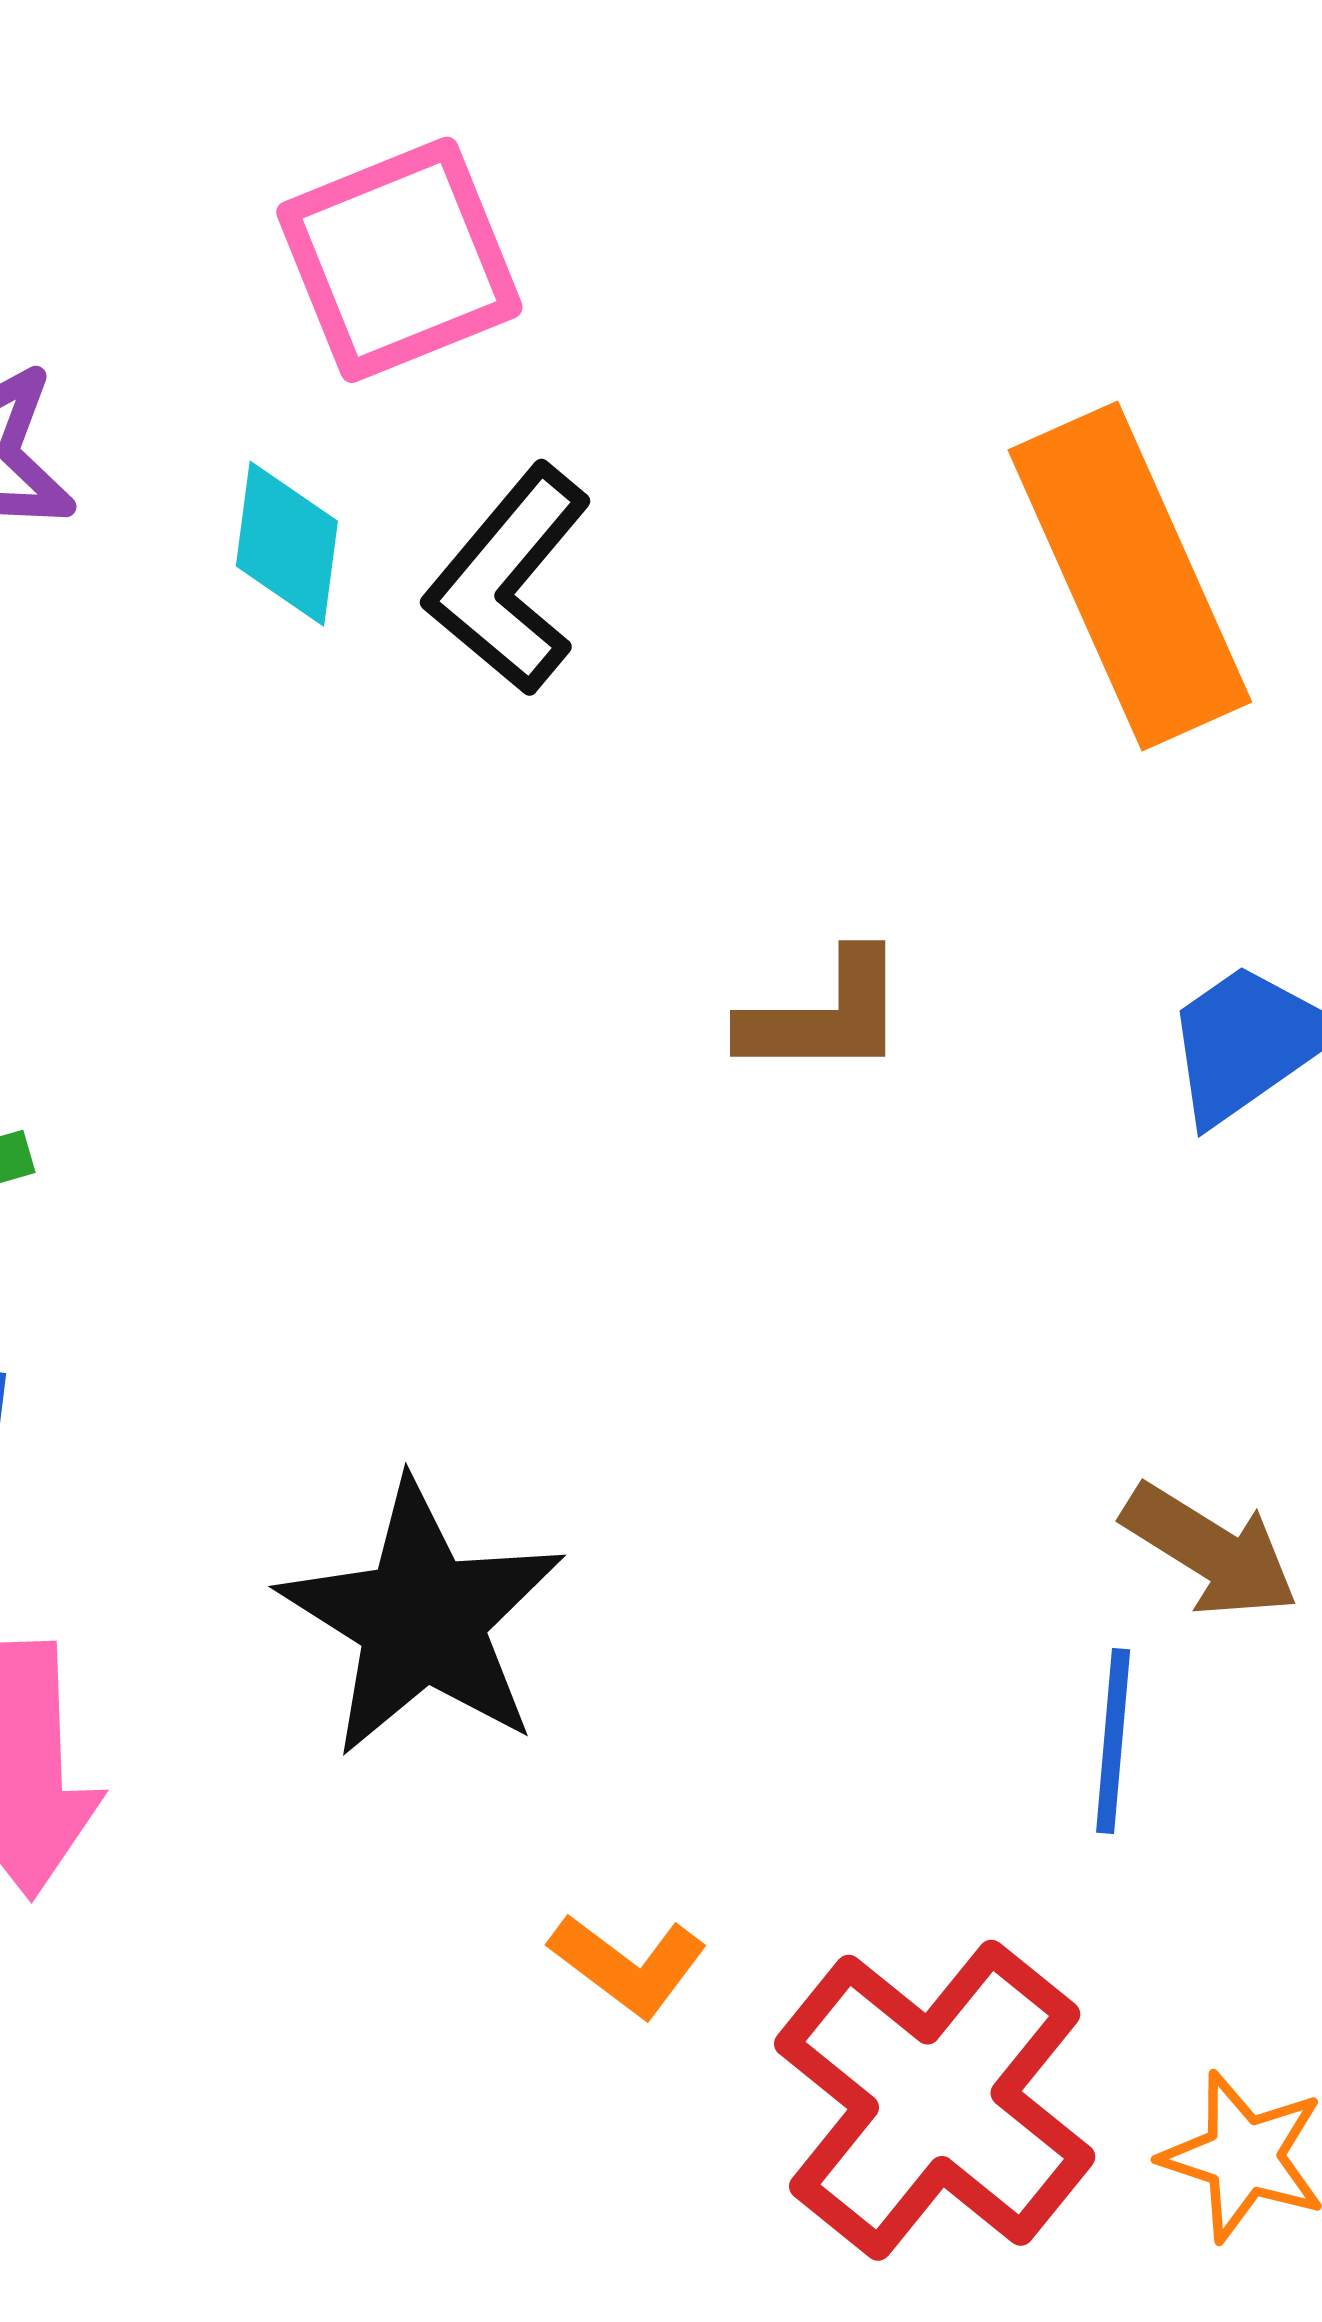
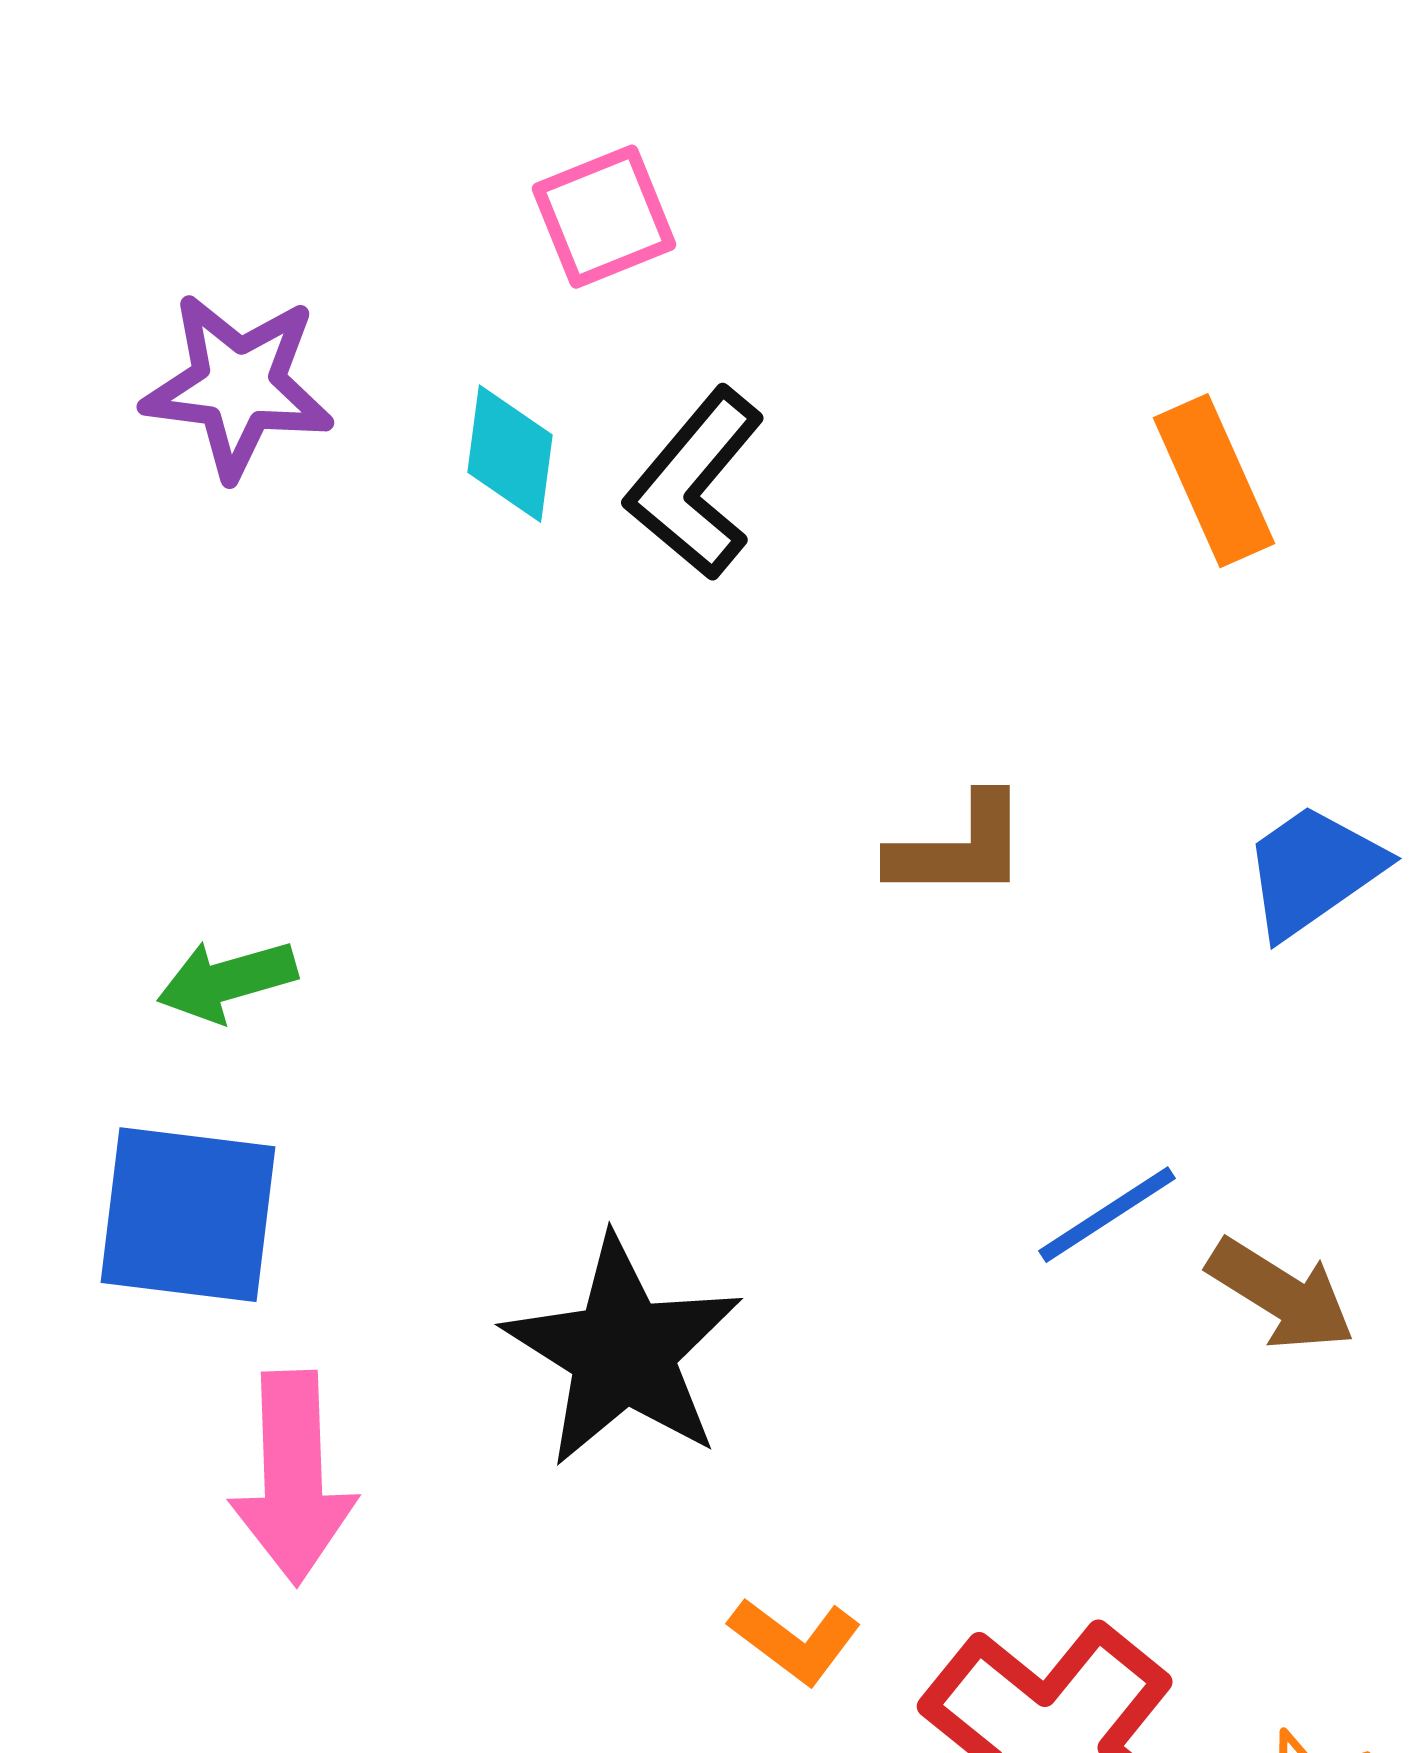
pink square: (399, 260) -> (604, 217), size x0.7
orange rectangle: (1130, 576) -> (1214, 481), size x0.6
blue line: (1113, 1741) -> (1107, 1215), moved, turned 52

